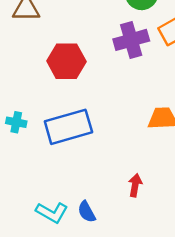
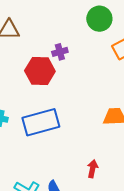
purple cross: (131, 40) -> (60, 52), moved, size x0.6

